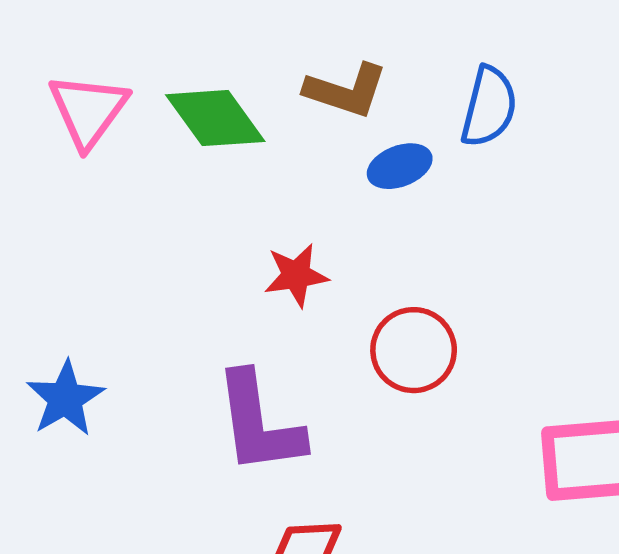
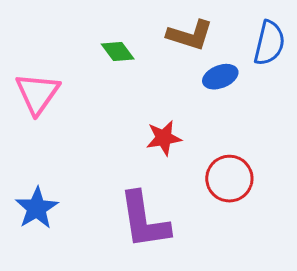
pink triangle: (88, 110) -> (37, 93), moved
green diamond: (215, 118) -> (118, 51), size x0.6

